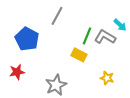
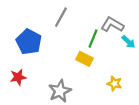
cyan arrow: (120, 25) -> (128, 42), moved
gray L-shape: (105, 37) -> (112, 25), moved

